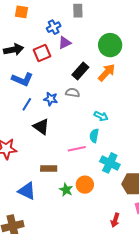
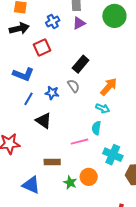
purple triangle: (65, 43) -> (79, 23), moved
green circle: (110, 45) -> (114, 16), moved
black arrow: (14, 50) -> (19, 28), moved
orange arrow: (107, 72) -> (109, 87), moved
gray semicircle: (73, 93) -> (74, 86), turned 48

